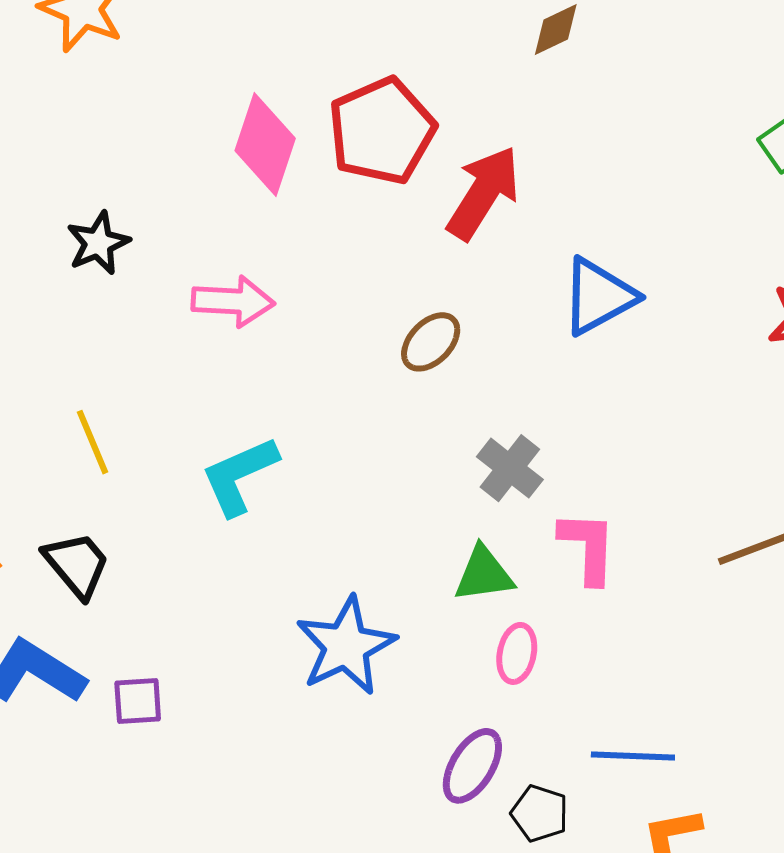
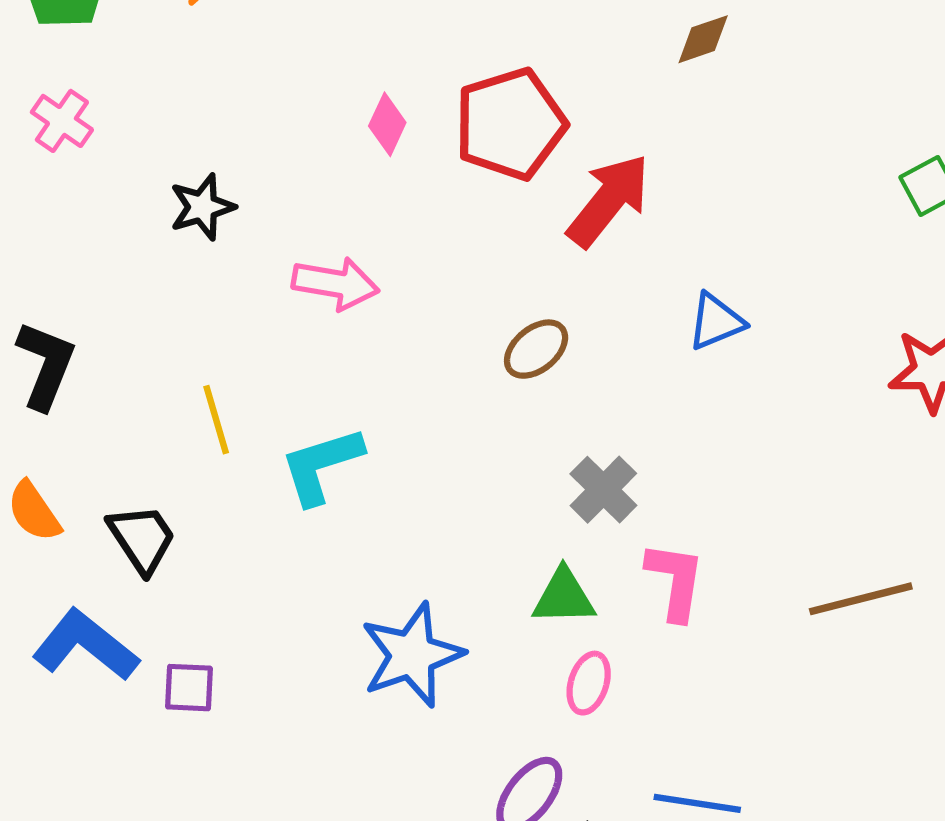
pink diamond: (265, 144) -> (387, 124), size x0.6
blue triangle: (599, 296) -> (716, 322), size x0.7
yellow line: (93, 442) -> (216, 420), moved

